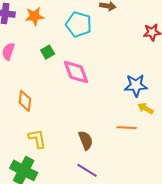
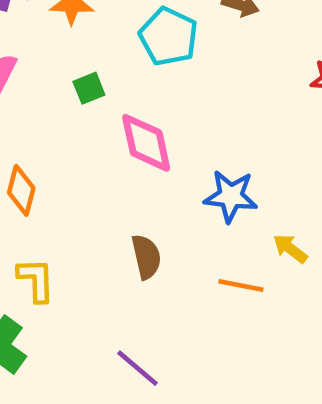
blue star: (136, 85) -> (231, 196), moved
brown semicircle: (86, 140) -> (146, 257), moved

